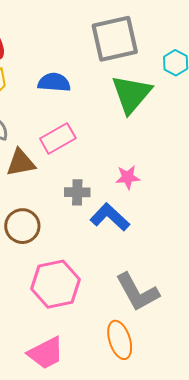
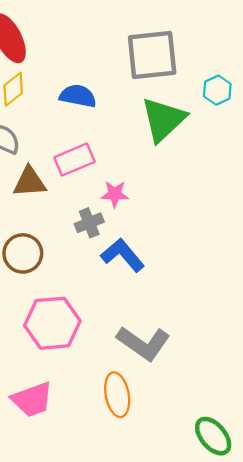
pink star: (128, 177) -> (115, 194), moved
gray cross: (77, 192) -> (89, 223), turned -30
gray L-shape: (137, 292) -> (143, 343), turned -33

